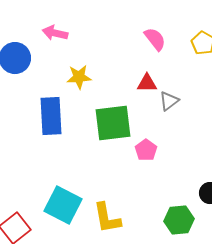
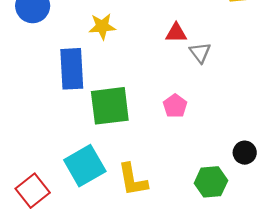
gray triangle: (169, 101) -> (200, 53), turned -30
green square: (113, 123) -> (110, 106), moved
cyan square: (63, 205) -> (85, 166), turned 33

